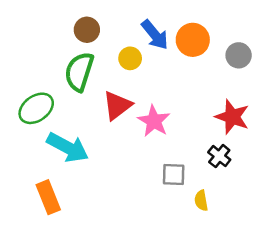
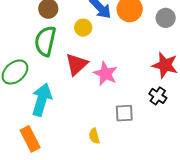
cyan arrow: (68, 147) -> (42, 100), turned -96
yellow semicircle: (201, 201) -> (94, 136), moved

